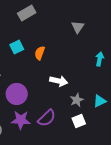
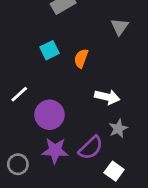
gray triangle: (78, 27) -> (120, 27), moved
gray star: (77, 100) -> (118, 129), moved
white square: (79, 121) -> (114, 171), moved, turned -32

